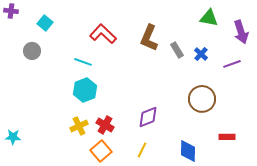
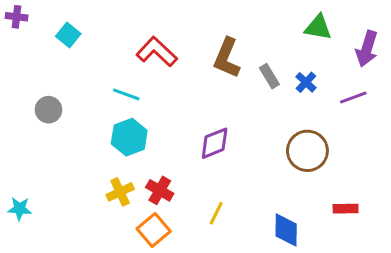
purple arrow: (241, 32) -> (367, 49), turned 35
gray circle: (32, 51) -> (49, 110), moved
purple diamond: (148, 117) -> (215, 143), moved
yellow line: (142, 150) -> (216, 213), moved

